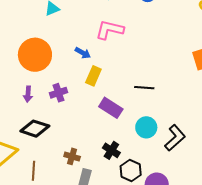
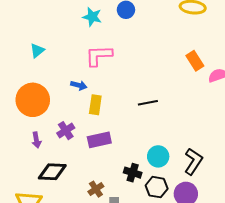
purple rectangle: (111, 108) -> (99, 140), moved, turned -30
cyan circle: (146, 127) -> (158, 156), moved
black L-shape: (175, 138) -> (193, 162), moved
brown cross: (72, 156) -> (96, 189), turned -35

